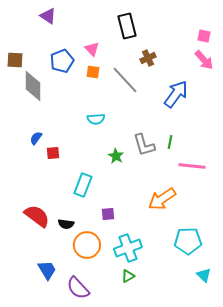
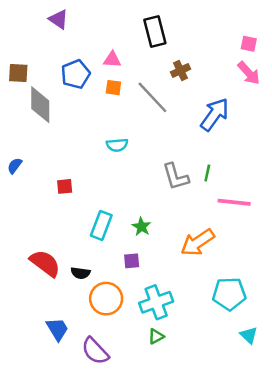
pink triangle: (92, 49) -> (112, 60), turned -42
blue semicircle: (36, 138) -> (15, 166), moved
green star: (116, 156) -> (141, 227), moved

